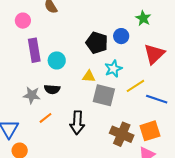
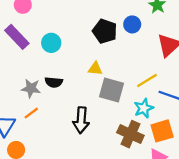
purple rectangle: (34, 50) -> (17, 37), moved, turned -35
cyan circle: (57, 60) -> (51, 43), moved
cyan star: (113, 69) -> (144, 108), moved
orange line: (45, 118) -> (31, 113), moved

